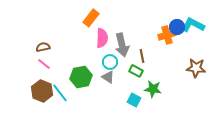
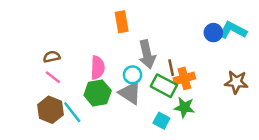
orange rectangle: (91, 18) -> (122, 22), moved, turned -48
orange cross: (167, 35) -> (184, 78), moved
pink semicircle: (102, 38) -> (98, 68), moved
green rectangle: (136, 71) -> (164, 86), size x1.5
gray triangle: (108, 77) -> (130, 93), size x1.5

